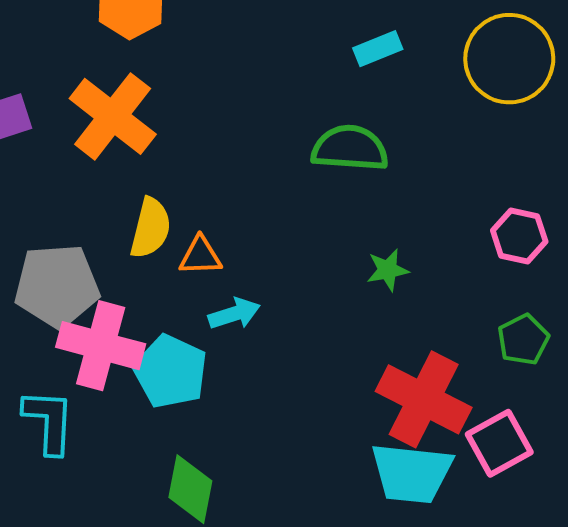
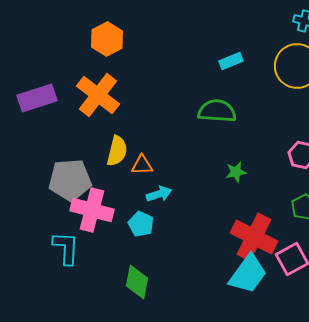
cyan pentagon: (170, 372) -> (141, 224), moved, size x0.7
cyan trapezoid: (412, 473) -> (248, 274), turned -60

